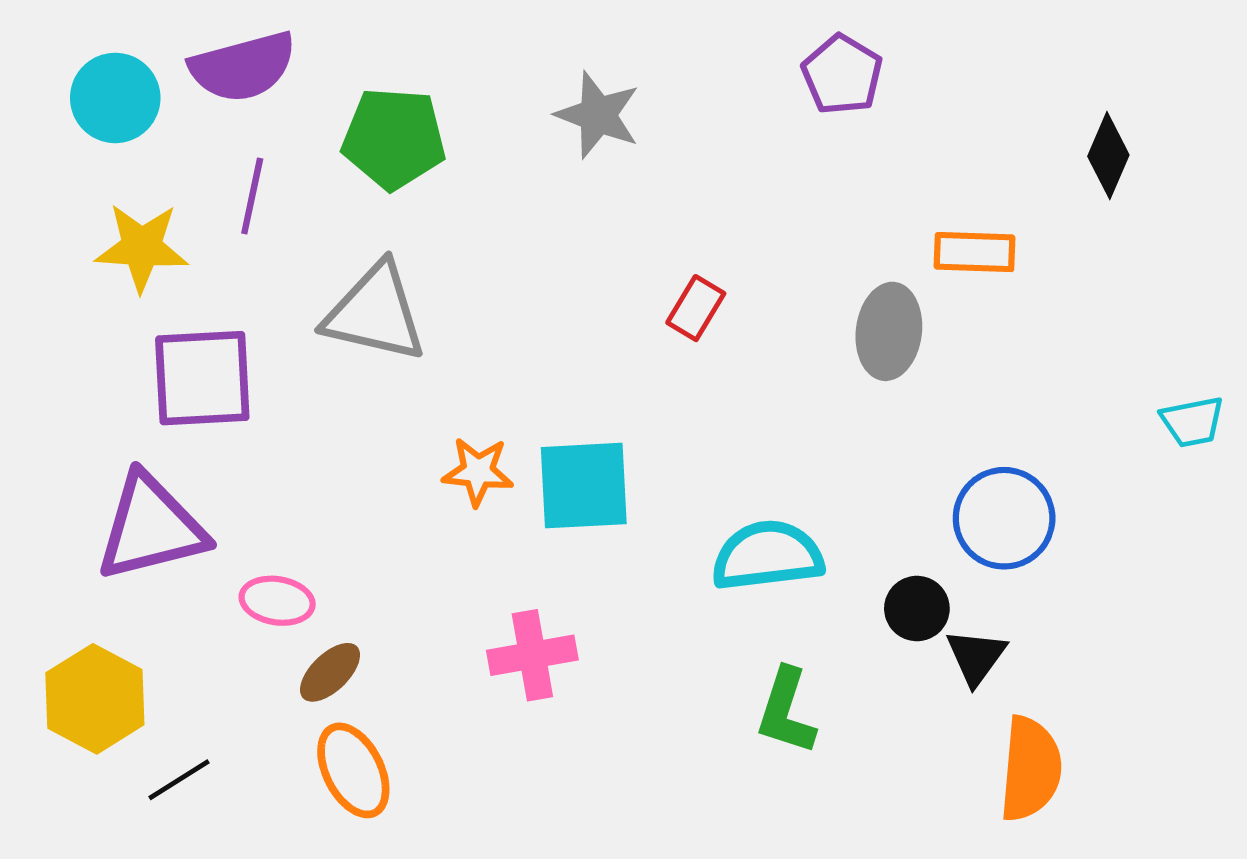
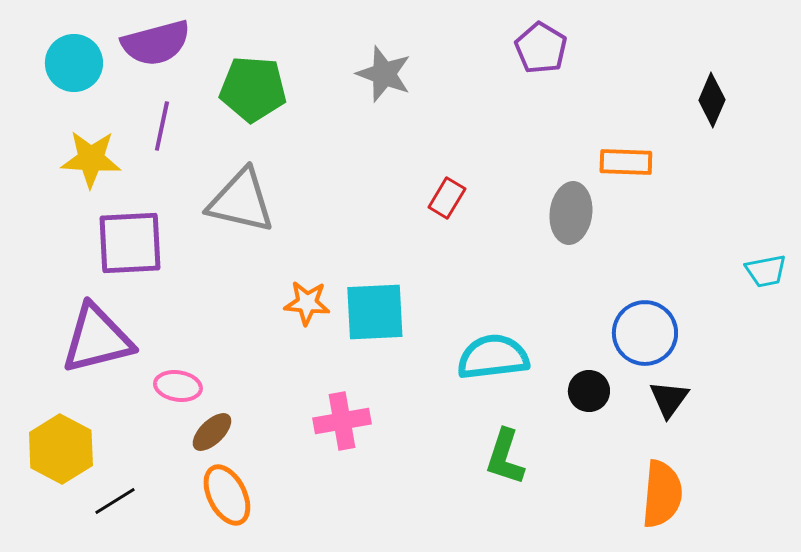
black triangle: (976, 657) -> (669, 399), moved

